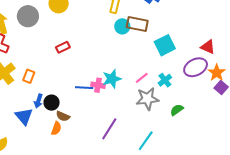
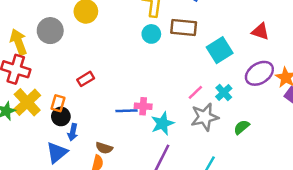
cyan circle: (122, 26) -> (151, 34), moved
red rectangle: (63, 47) -> (86, 79), moved
red triangle: (208, 47) -> (260, 31), moved
cyan star: (112, 79) -> (162, 123), moved
black circle: (52, 103) -> (61, 116), moved
blue triangle: (24, 116) -> (57, 153), turned 36

